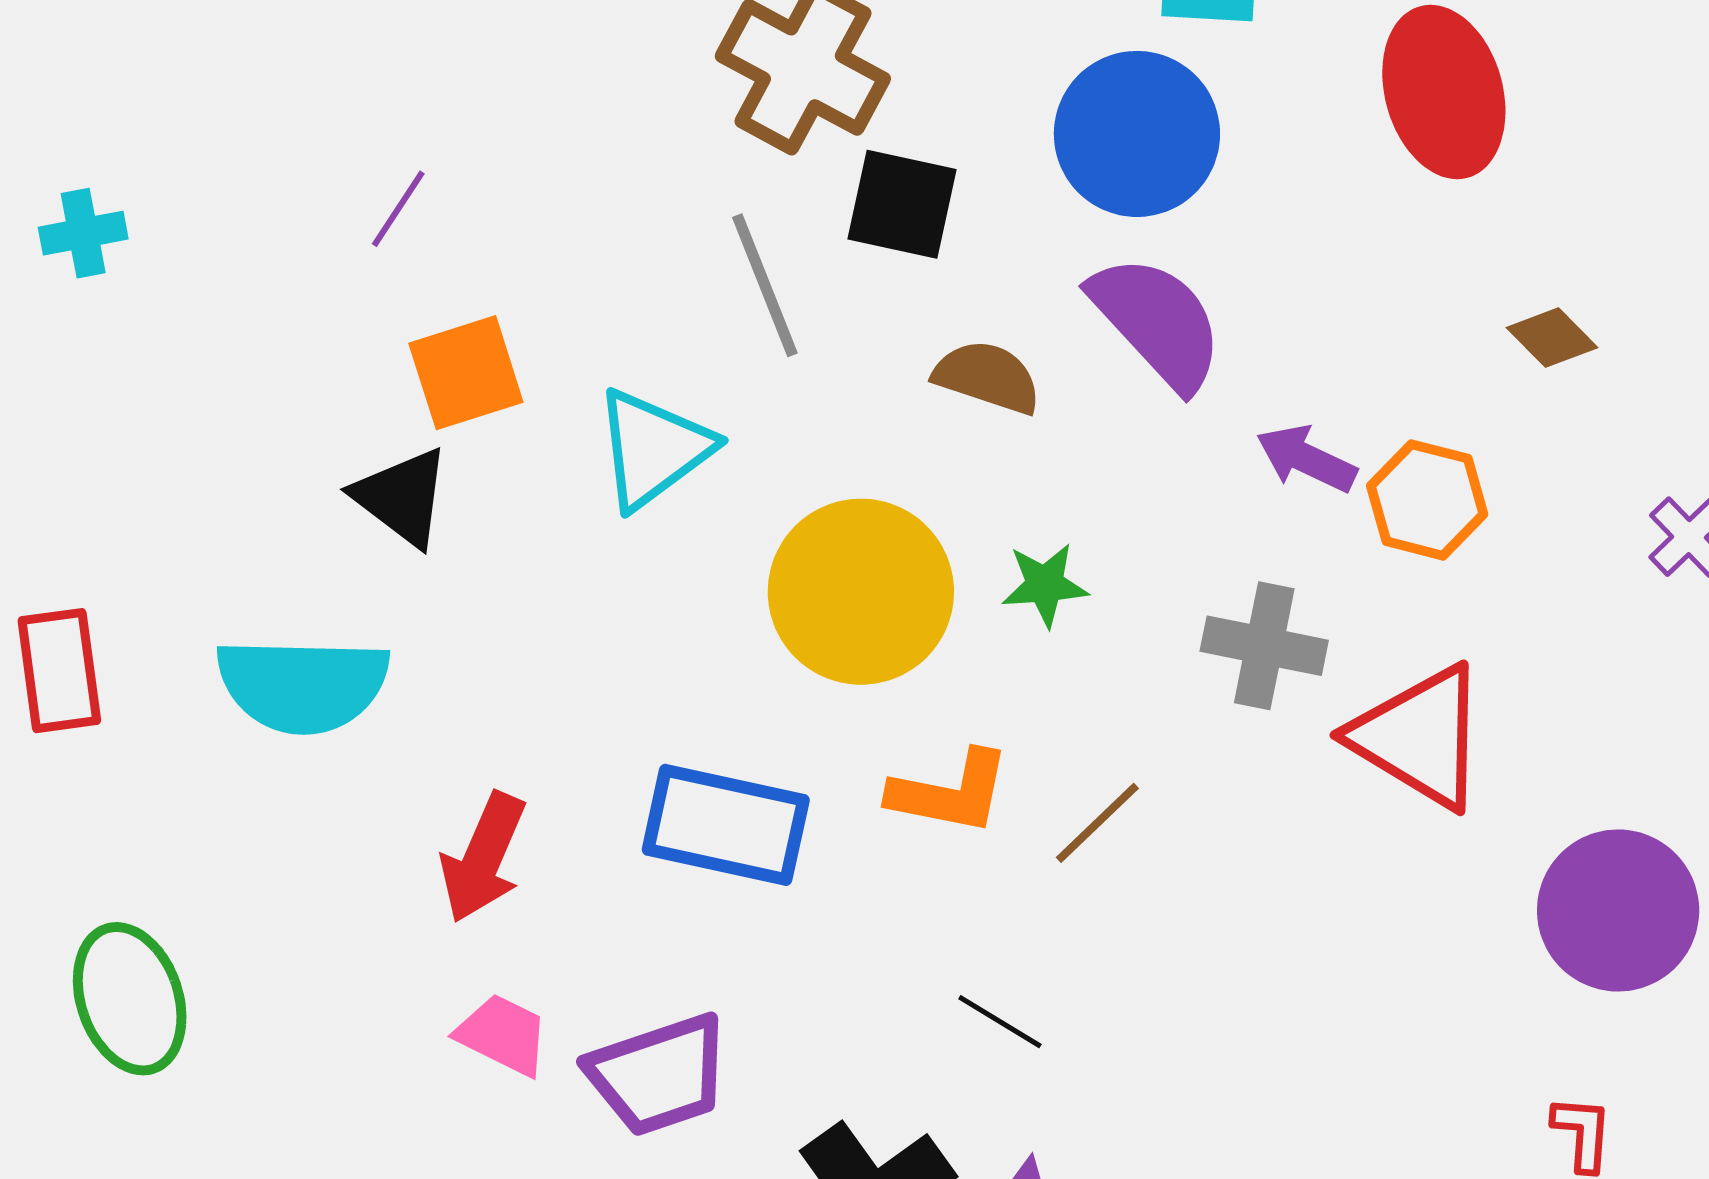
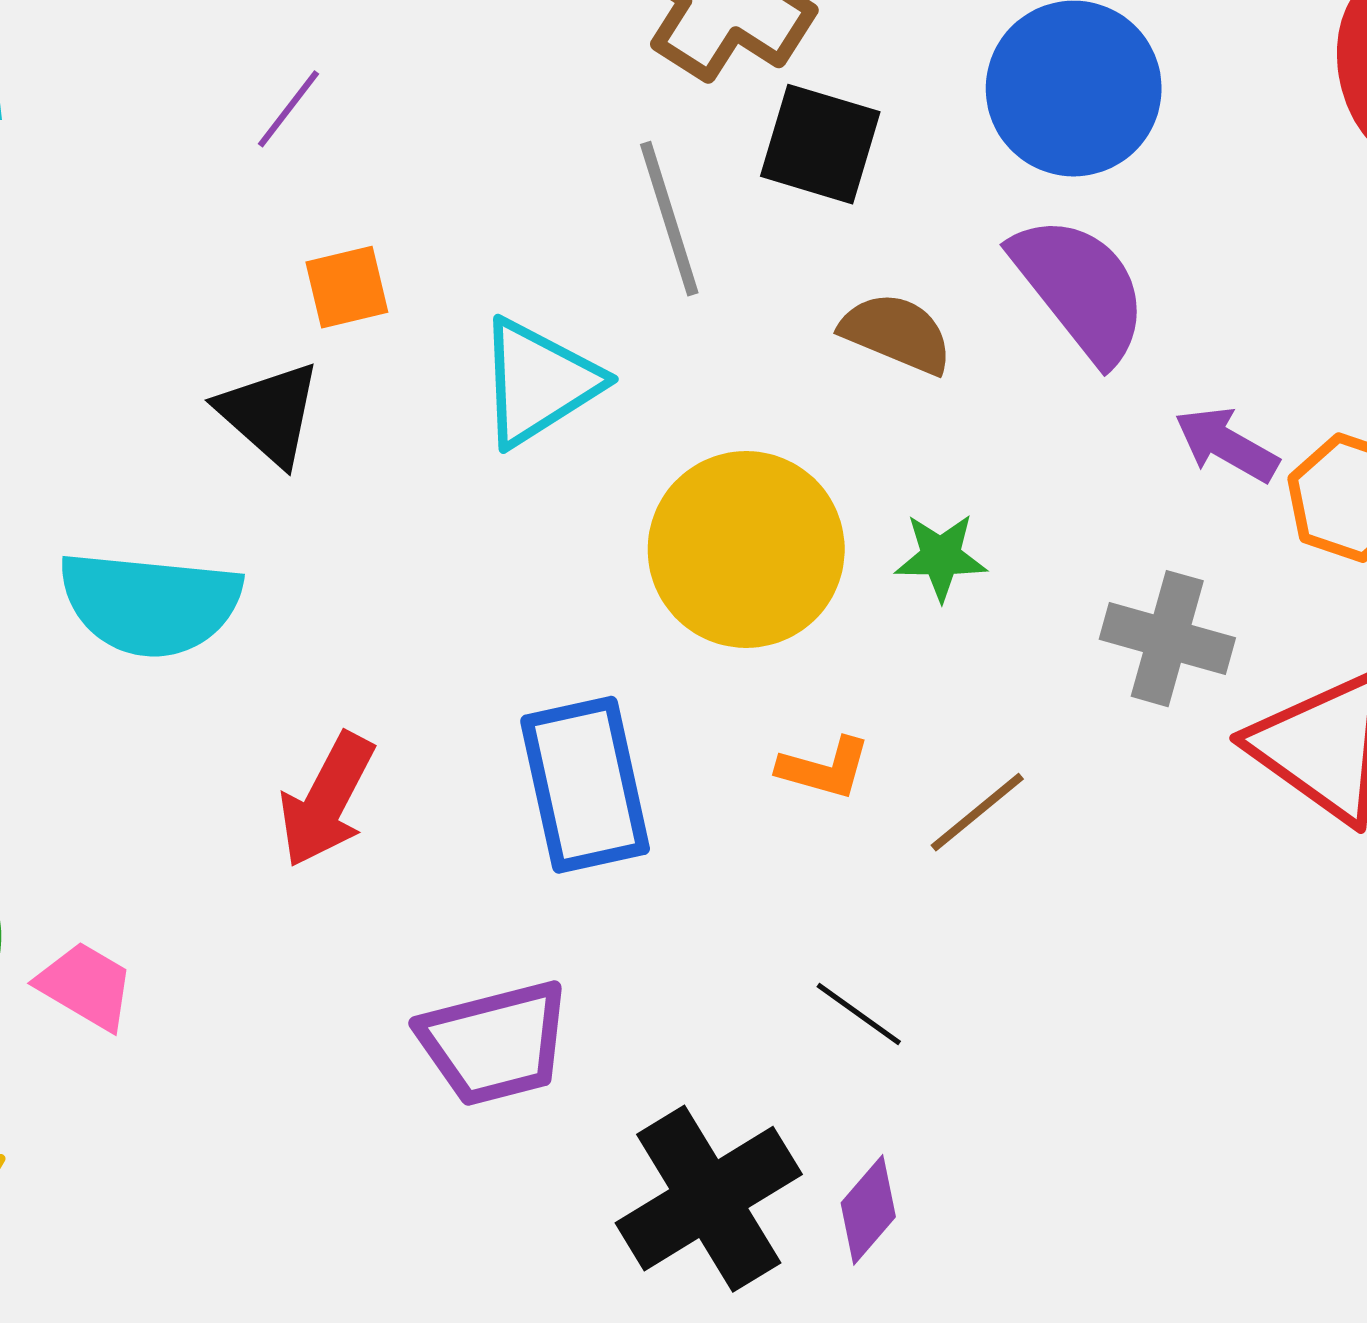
orange square: (466, 373) -> (347, 287), size x0.7
orange L-shape: (950, 792) -> (824, 768), size x0.7
blue rectangle: (726, 825) -> (585, 785), turned 61
pink trapezoid: (503, 1035) -> (86, 986), moved

